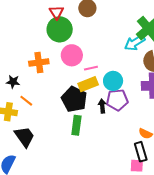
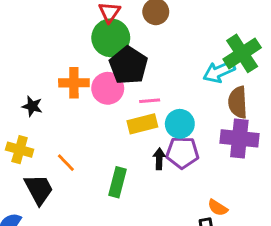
pink circle: (72, 55) -> (108, 88), moved
black pentagon: (74, 99) -> (128, 65), moved
orange line: (26, 101) -> (66, 163), moved

